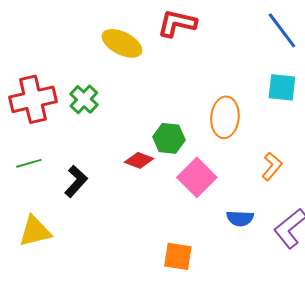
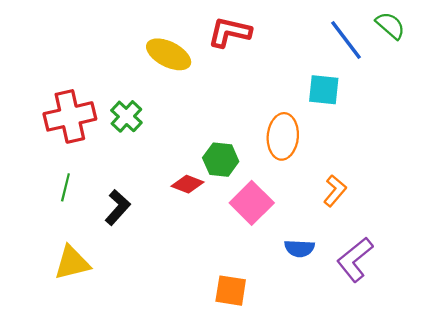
cyan square: (282, 87) -> (324, 90), moved
green line: (29, 163) -> (65, 187), turned -60

